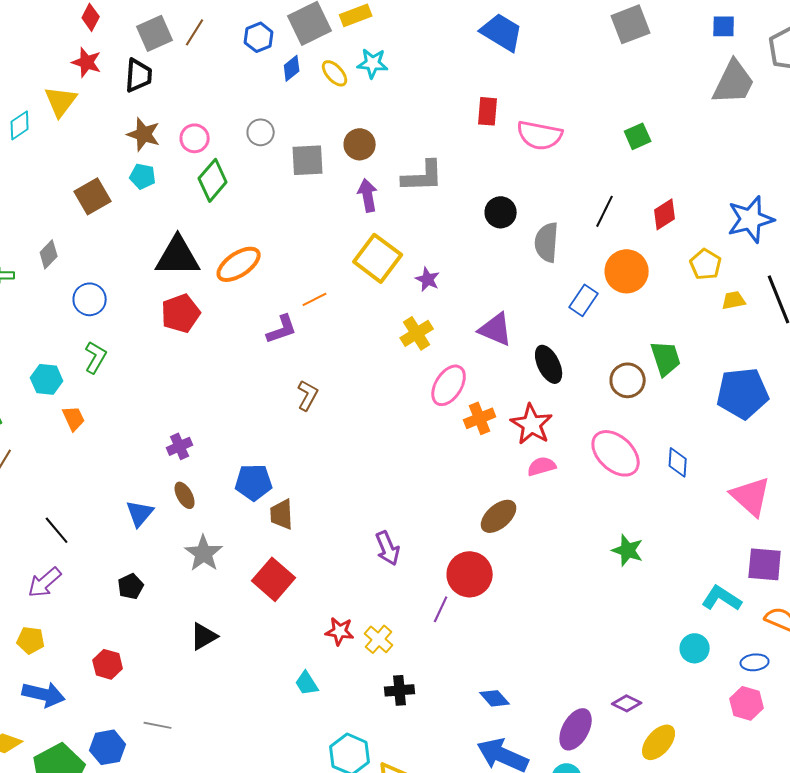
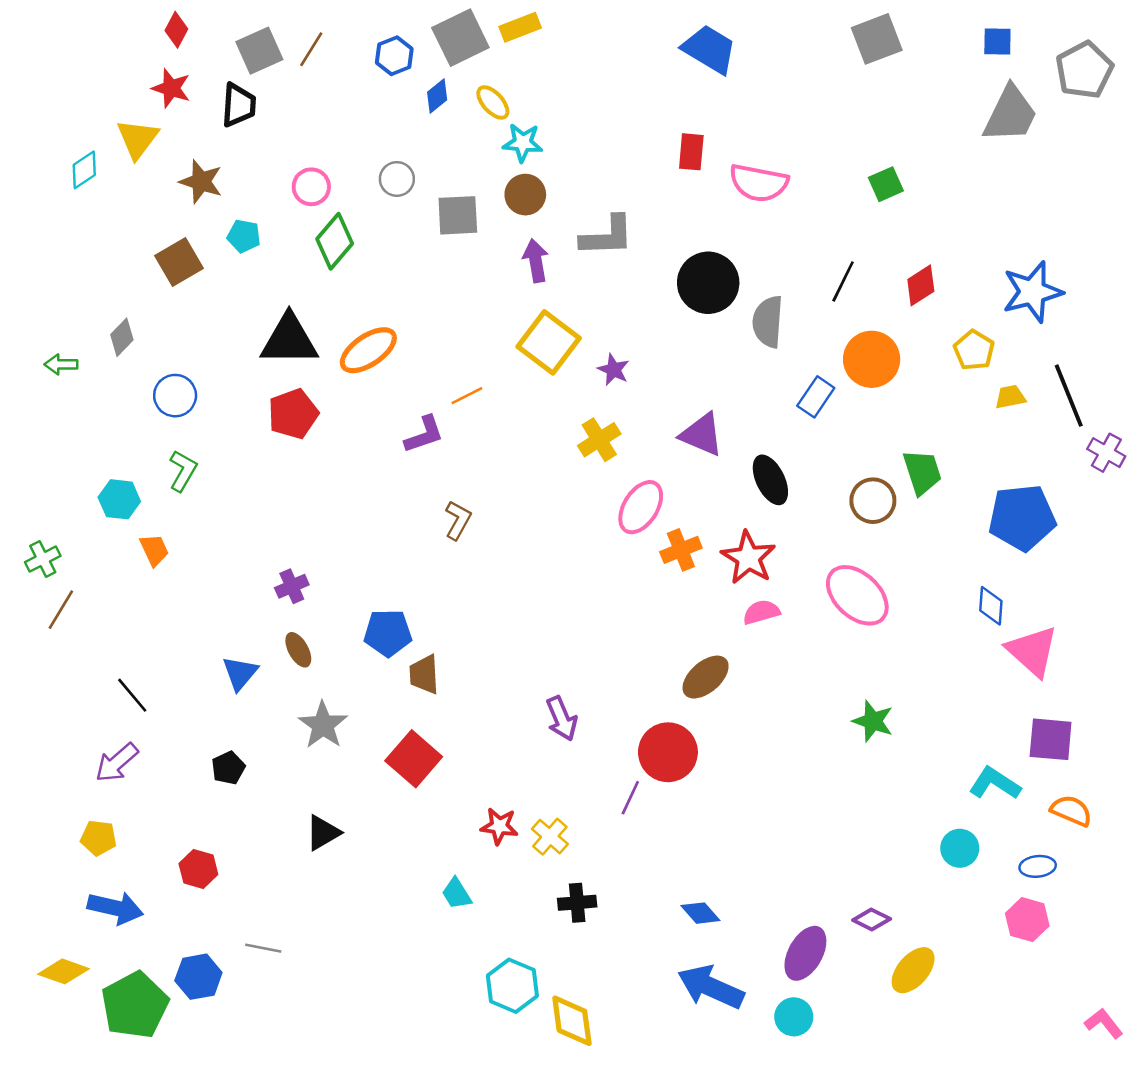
cyan star: (373, 63) -> (523, 143), moved
brown star: (144, 134) -> (201, 182), moved
black circle: (501, 212) -> (708, 283), size x1.5
blue diamond: (678, 462) -> (991, 606), moved

